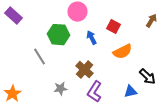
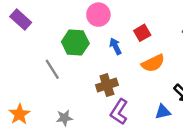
red square: (114, 27) -> (142, 33), turned 32
brown cross: (84, 70) -> (107, 85), turned 30
gray star: (60, 89) -> (64, 118), moved

